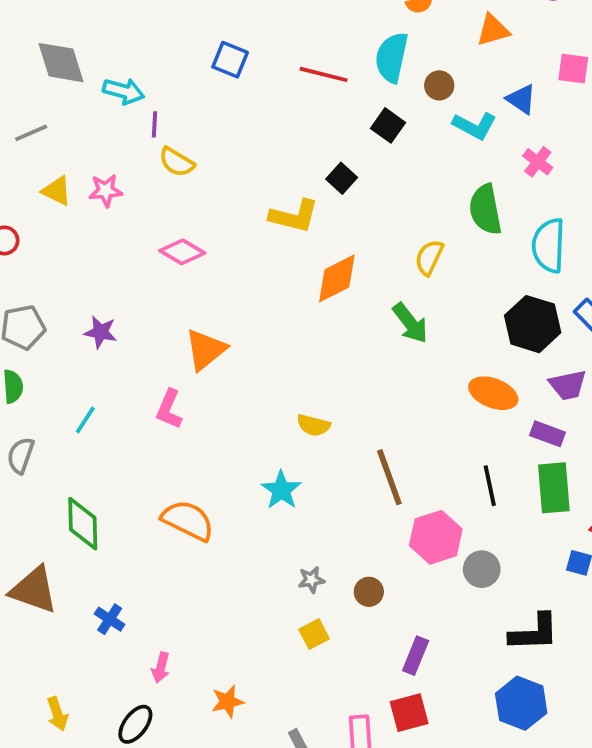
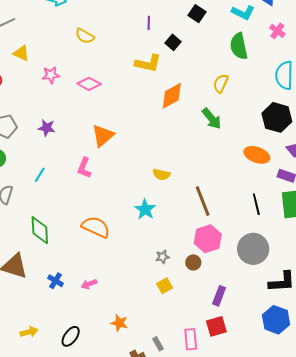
purple line: (155, 124) -> (149, 23), moved
pink star: (106, 191) -> (51, 75), moved
green semicircle: (485, 209) -> (239, 46), moved
pink hexagon: (436, 537) -> (208, 239), moved
gray circle: (482, 569) -> (253, 249), size x1.6
pink arrow: (161, 668) -> (89, 284), moved, turned 56
orange star: (228, 702) -> (119, 323), turned 30
yellow arrow: (57, 714) -> (29, 332), turned -84

